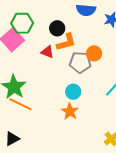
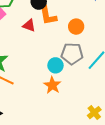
orange L-shape: (66, 42) -> (48, 16), turned 95
gray pentagon: (80, 62) -> (72, 54), moved

